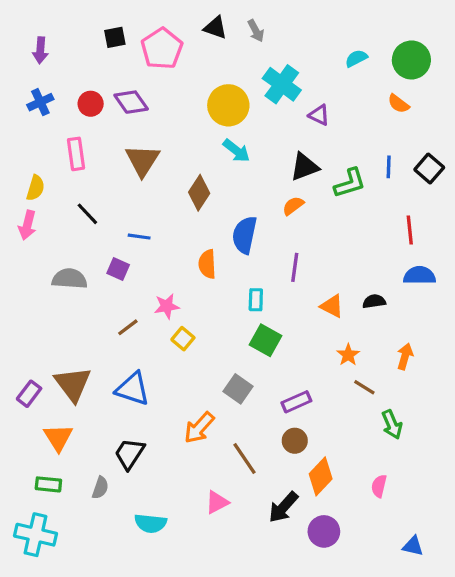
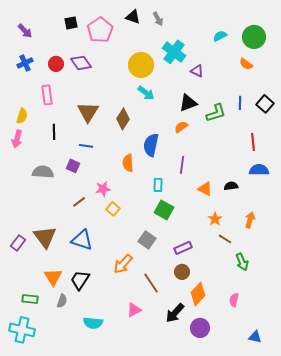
purple arrow: (40, 50) -> (25, 31), turned -49
brown triangle: (142, 160) -> (88, 112), moved
black line: (87, 214) -> (54, 132), turned 42
orange triangle: (58, 437) -> (53, 277), moved

